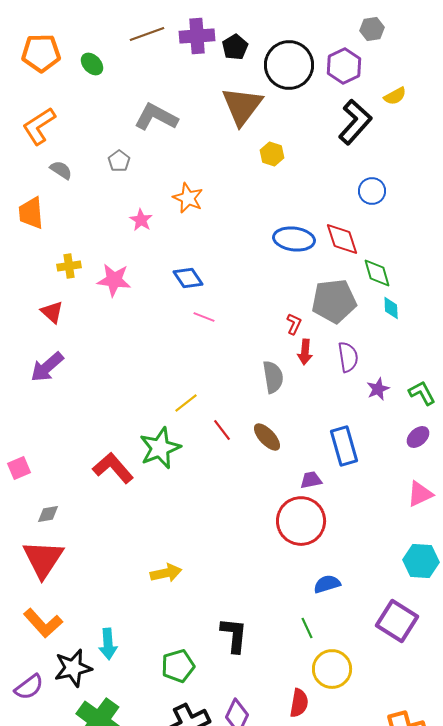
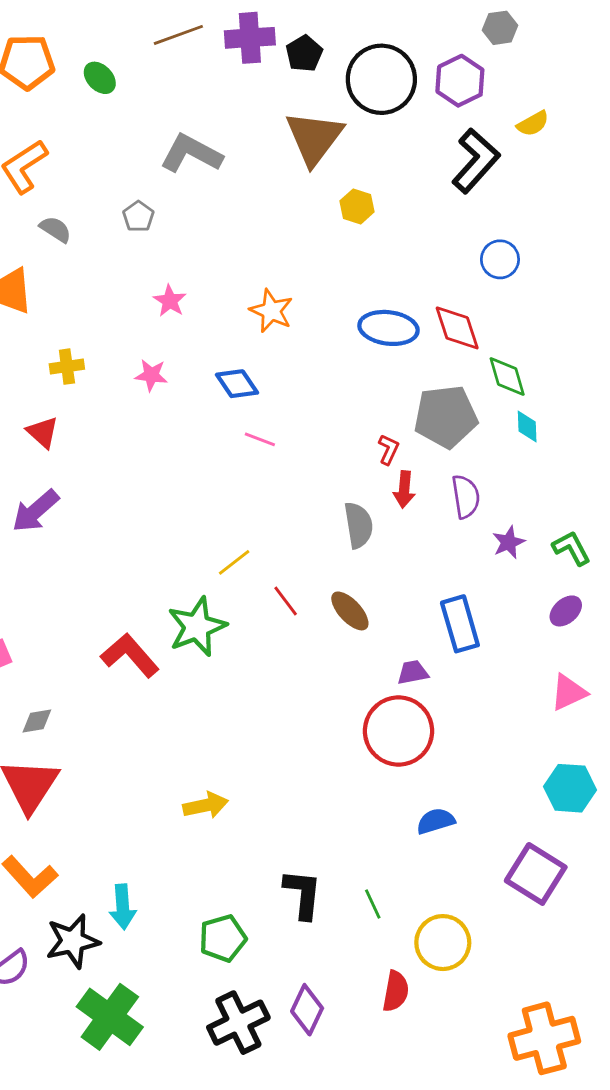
orange star: (188, 198) -> (271, 311), moved
pink star: (114, 280) -> (151, 375), moved, size x0.7
green line: (307, 628) -> (373, 904), moved

